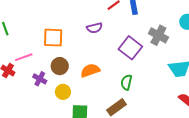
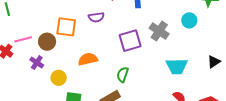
orange square: (53, 38) -> (66, 27), moved
purple square: (130, 48) -> (130, 41), turned 30
brown circle: (60, 66) -> (47, 42), moved

